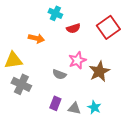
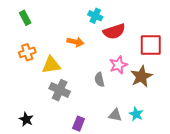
red square: (108, 27) -> (151, 45), moved, turned 35
red semicircle: (73, 28) -> (114, 31), size x1.5
gray semicircle: (59, 74) -> (99, 80), turned 56
purple rectangle: (55, 103) -> (79, 124), moved

